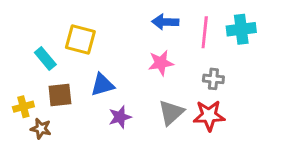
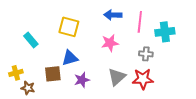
cyan cross: (241, 29) -> (165, 32), moved
yellow square: (80, 39) -> (69, 27), moved
brown square: (60, 95) -> (53, 74), moved

